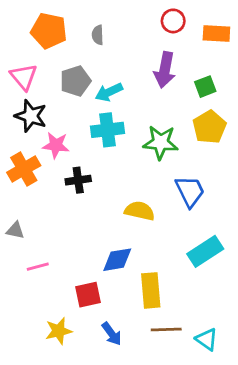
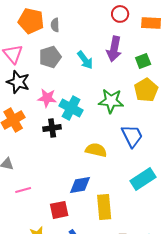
gray semicircle: (98, 35) -> (55, 25), moved
cyan arrow: (109, 92) -> (85, 60), moved, turned -102
cyan cross: (108, 130) -> (71, 108), moved, turned 35
pink star: (56, 145) -> (47, 98), moved

